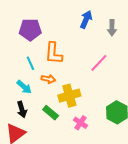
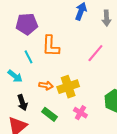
orange arrow: (48, 79) -> (46, 86), moved
cyan arrow: (24, 87) -> (15, 76), moved
green rectangle: (51, 113) -> (50, 114), moved

